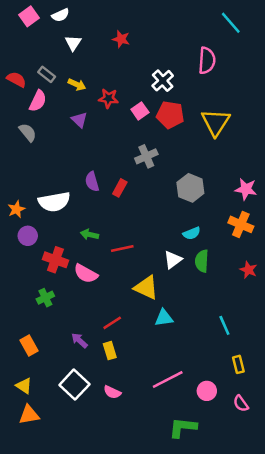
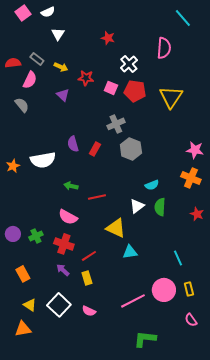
red star: (121, 39) -> (108, 38), moved
red semicircle: (16, 79) -> (13, 63), turned -35
pink square: (140, 111) -> (111, 88), turned -32
gray hexagon: (190, 188) -> (131, 149), moved
purple circle: (28, 236) -> (13, 234), moved
red cross: (55, 260) -> (64, 244), moved
yellow triangle: (24, 386) -> (30, 305), moved
pink circle: (207, 391) -> (164, 290), moved, size x1.5

